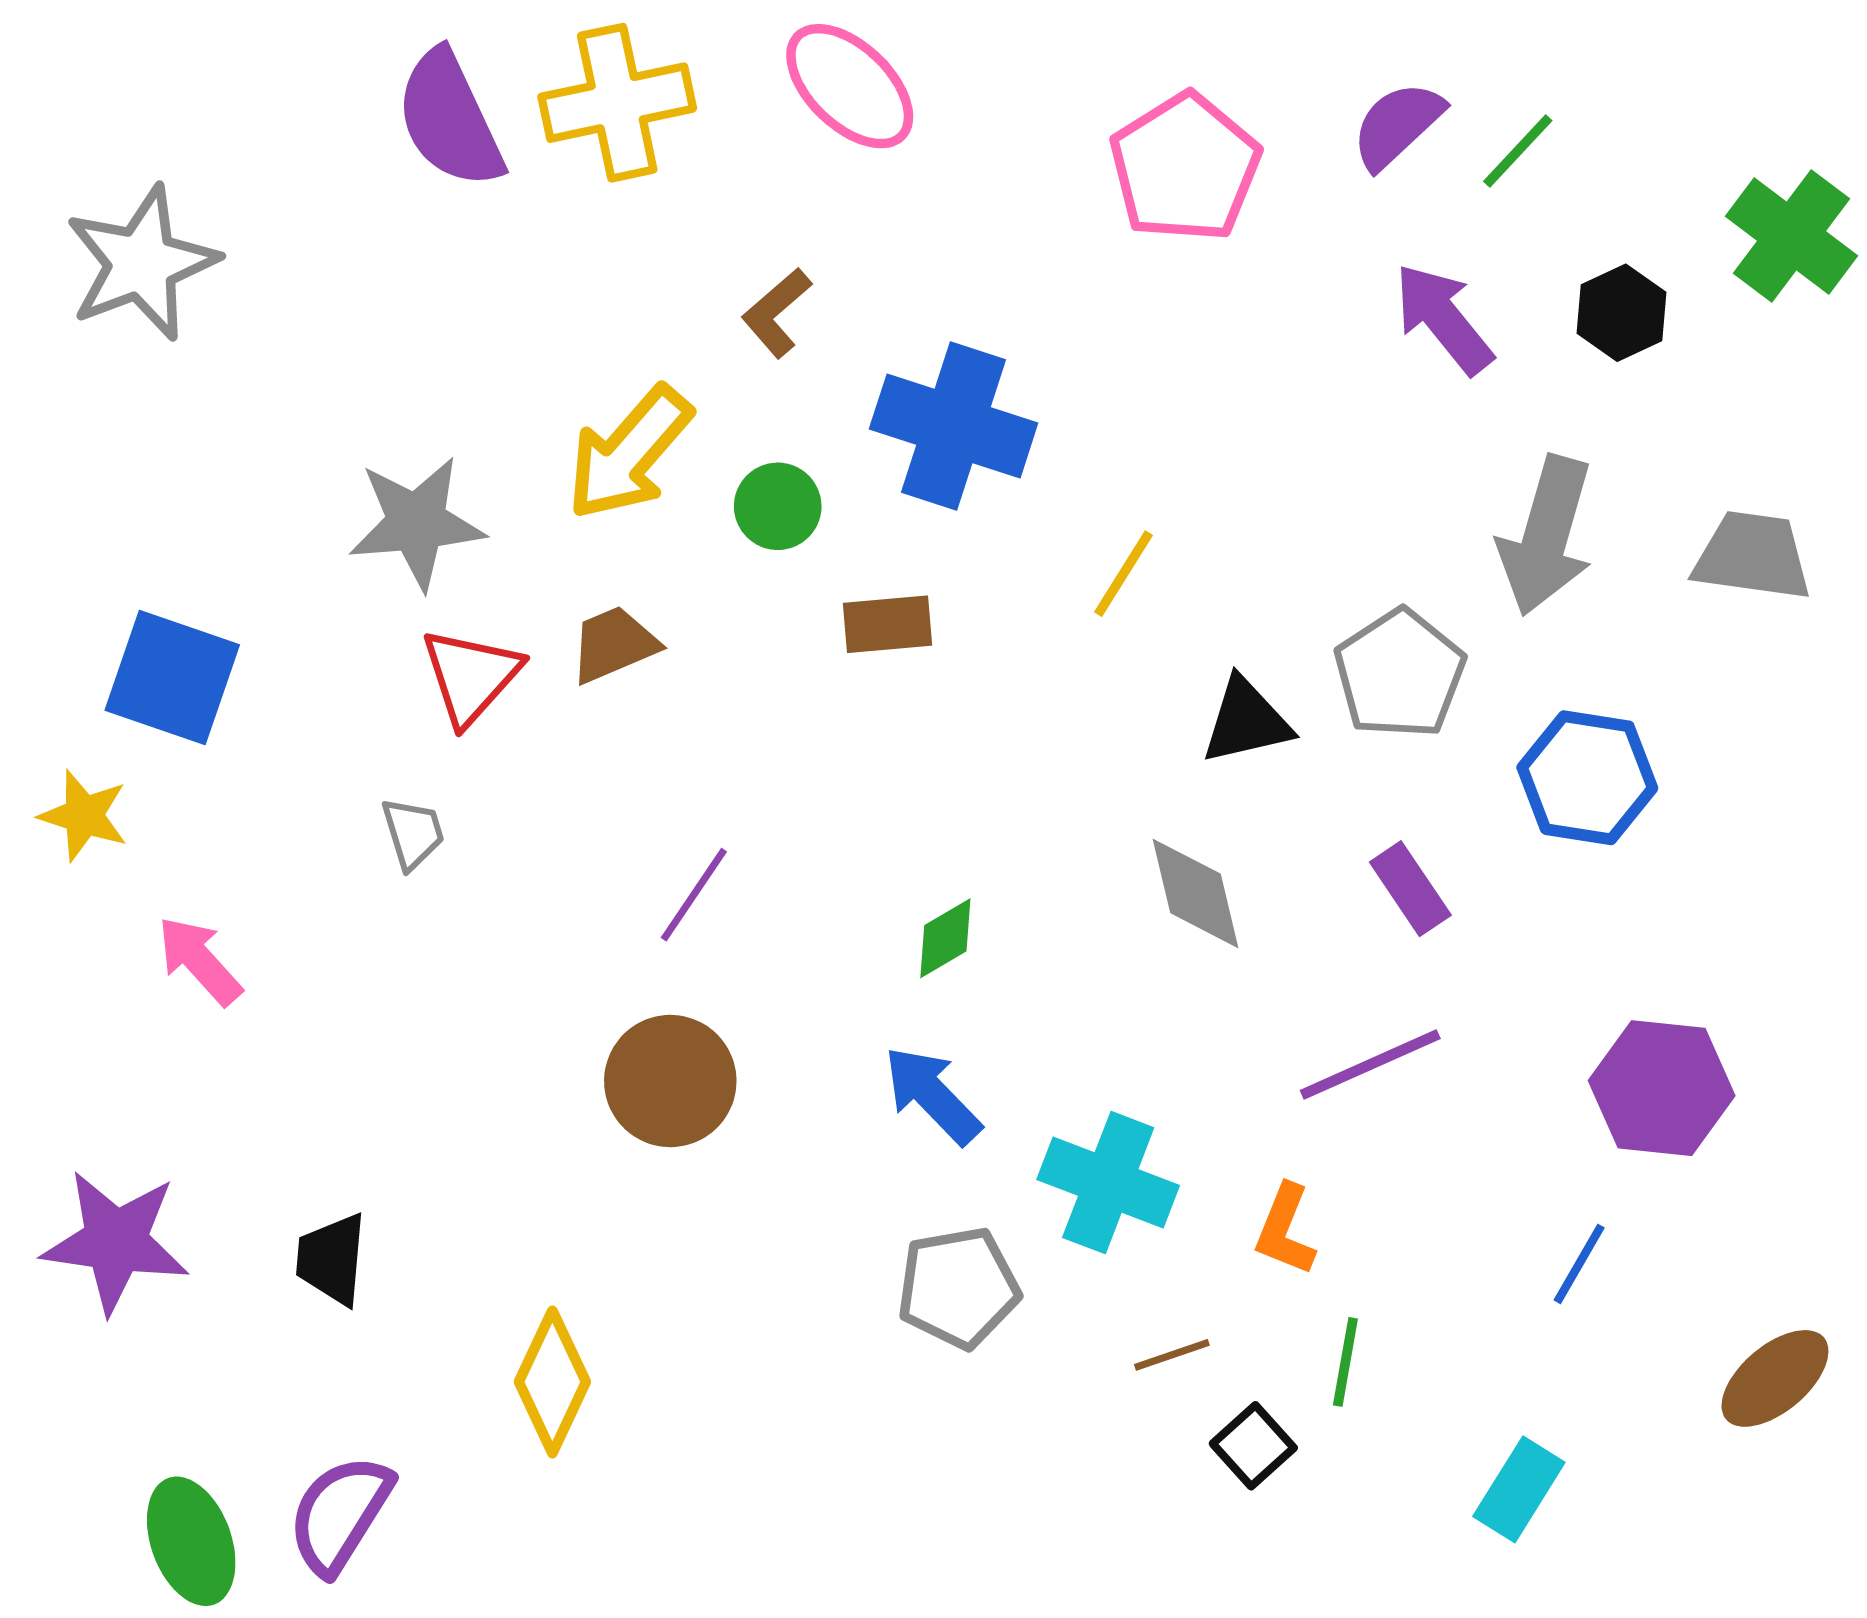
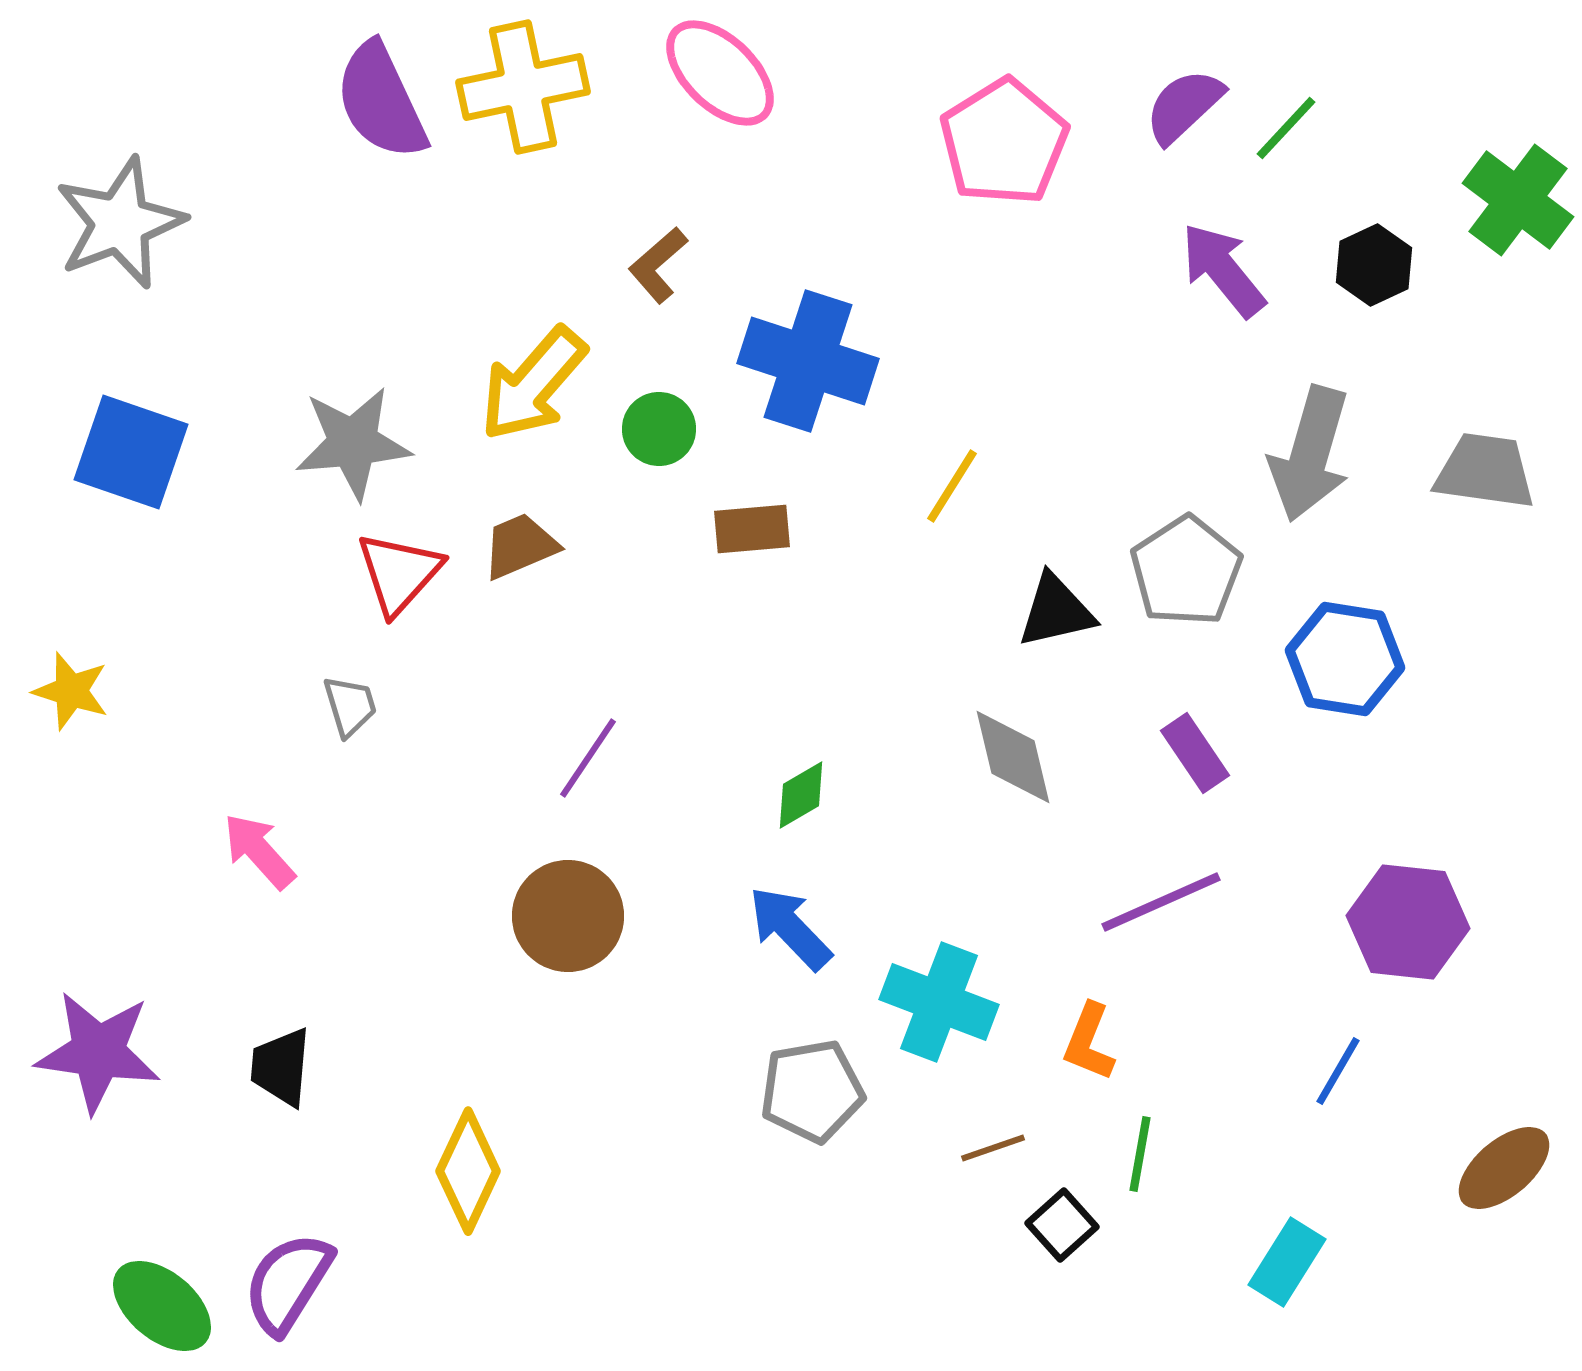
blue square: (172, 677) -> (131, 452), moved
pink arrow: (199, 961) -> (259, 851), moved
green ellipse: (191, 1541) -> (162, 1306), turned -30

